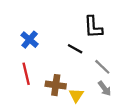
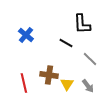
red line: (26, 74) -> (24, 83), moved
gray arrow: (105, 88) -> (88, 86), moved

